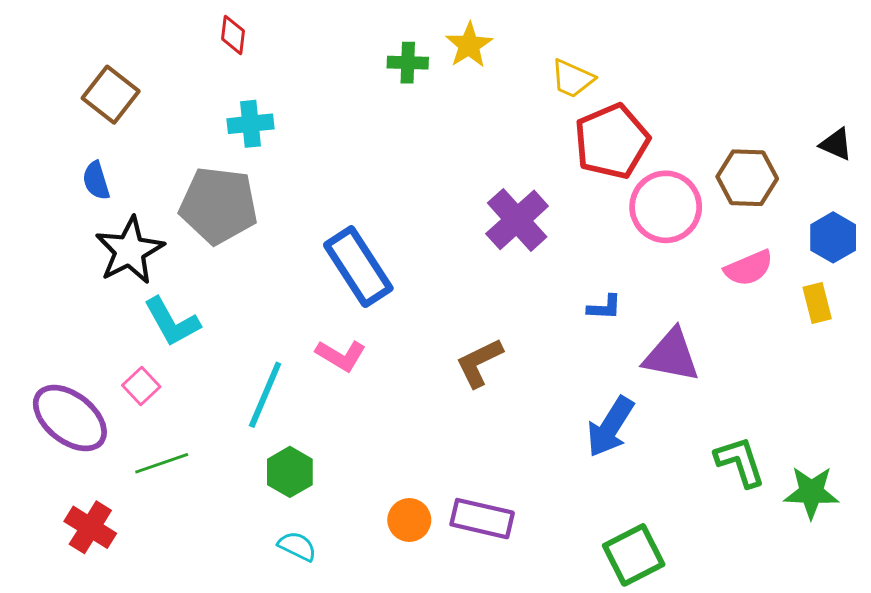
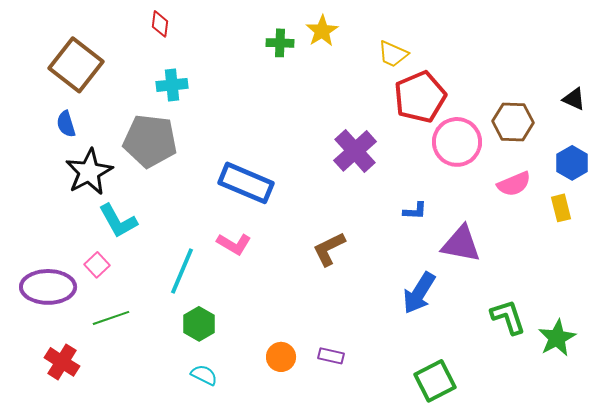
brown square: (111, 95) -> (76, 65), size x1.4
blue rectangle: (358, 267) -> (246, 183), turned -34
purple ellipse: (70, 418) -> (48, 287), turned -38
green star: (811, 492) -> (557, 338), turned -30
purple rectangle: (482, 519) -> (331, 356), size x0.6

